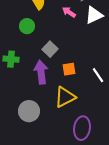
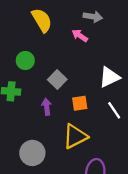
white triangle: (94, 15) -> (109, 77), moved
green circle: (27, 26) -> (25, 60), moved
purple arrow: (41, 72) -> (47, 107), size x0.6

